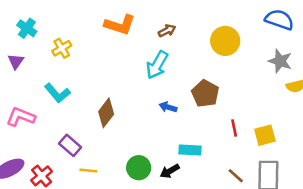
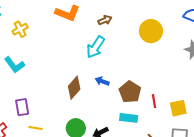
brown pentagon: (205, 93) -> (130, 92), moved
brown diamond: (106, 113) -> (74, 88), moved
purple rectangle: (70, 145) -> (22, 107), turned 36
cyan rectangle: (190, 150) -> (129, 118), moved

